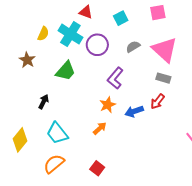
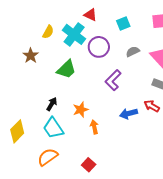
red arrow: (158, 101) -> (152, 106), turned 77
black arrow: (44, 102) -> (52, 104), moved
orange star: (108, 105) -> (81, 110), moved
orange arrow: (100, 128) -> (94, 127), turned -64

